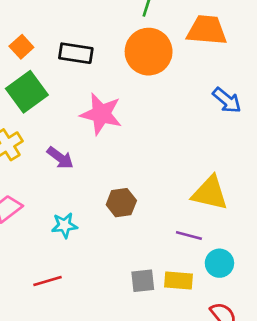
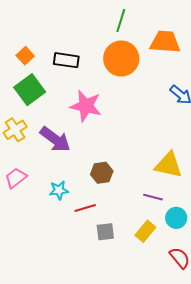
purple arrow: (60, 158) -> (55, 139), size x1.5
red line: (47, 281) -> (85, 208), moved
gray square: (143, 281) -> (105, 232), moved
yellow rectangle: (178, 281) -> (145, 231), turned -55

